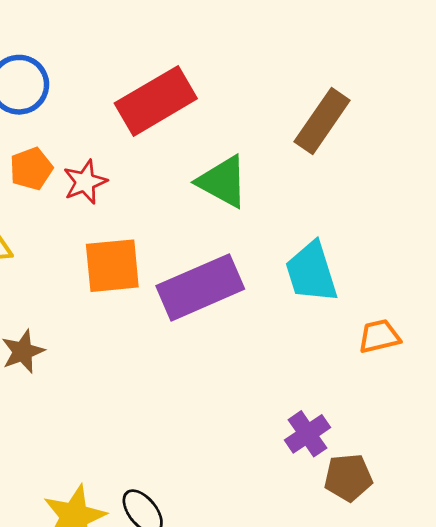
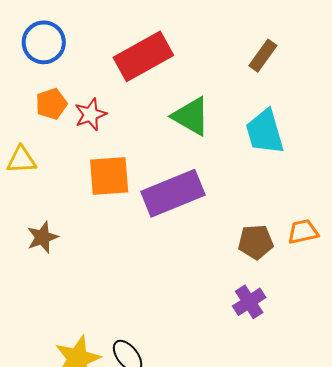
brown rectangle: (322, 121) -> (263, 56), moved, size x0.7
cyan trapezoid: (311, 272) -> (265, 132), moved
brown pentagon: (348, 477) -> (256, 242), moved

